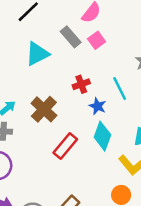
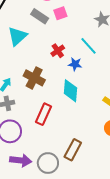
pink square: (97, 40) -> (60, 13), turned 32
cyan diamond: (102, 136) -> (70, 91), moved
red rectangle: (65, 146) -> (44, 114), moved

